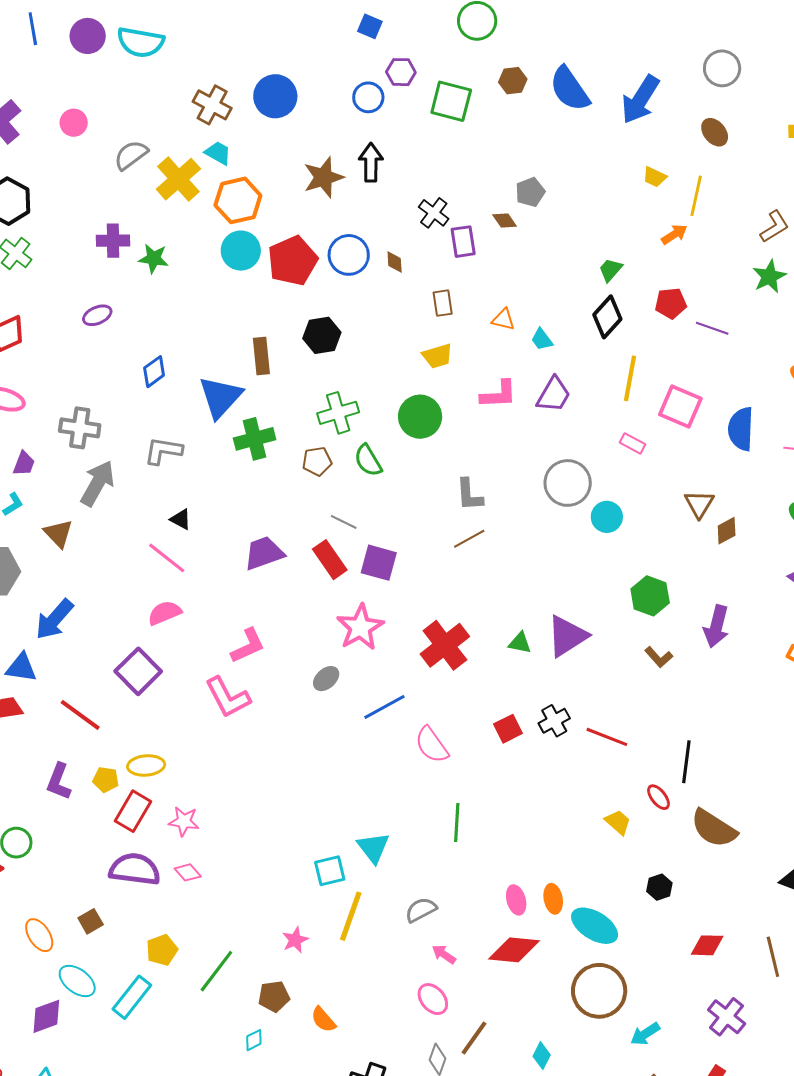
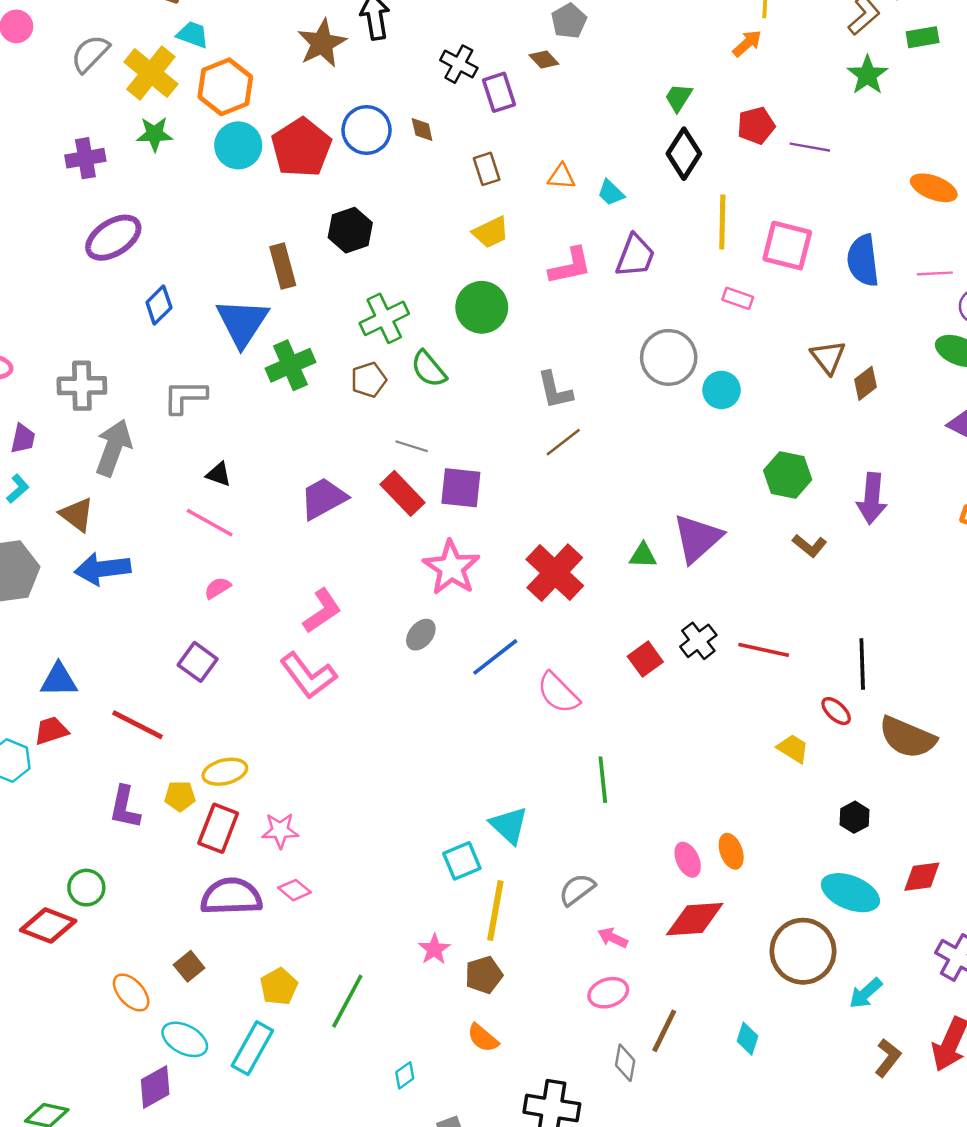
green star: (154, 259) -> (155, 134), moved
purple ellipse: (97, 315) -> (113, 238), moved, size x1.6
pink semicircle: (165, 613) -> (218, 588), size x0.7
blue arrow: (54, 619) -> (103, 569), moved, turned 51
purple square: (138, 671) -> (198, 662), size x0.7
cyan ellipse: (595, 926) -> (850, 893), moved
brown pentagon: (274, 996) -> (484, 975), moved
pink ellipse: (433, 999) -> (608, 993), turned -60

